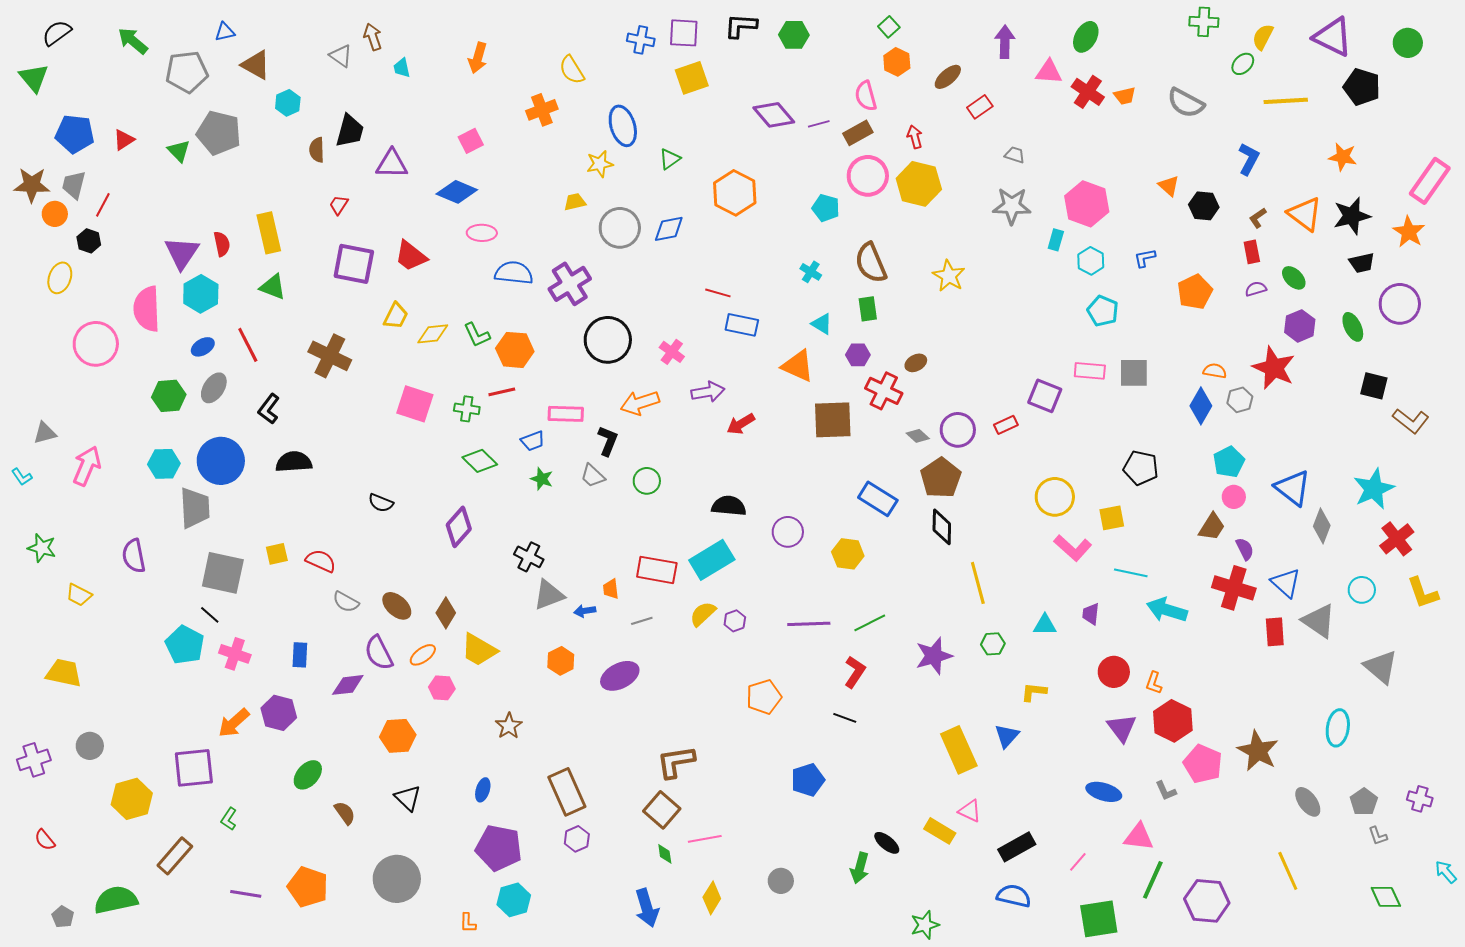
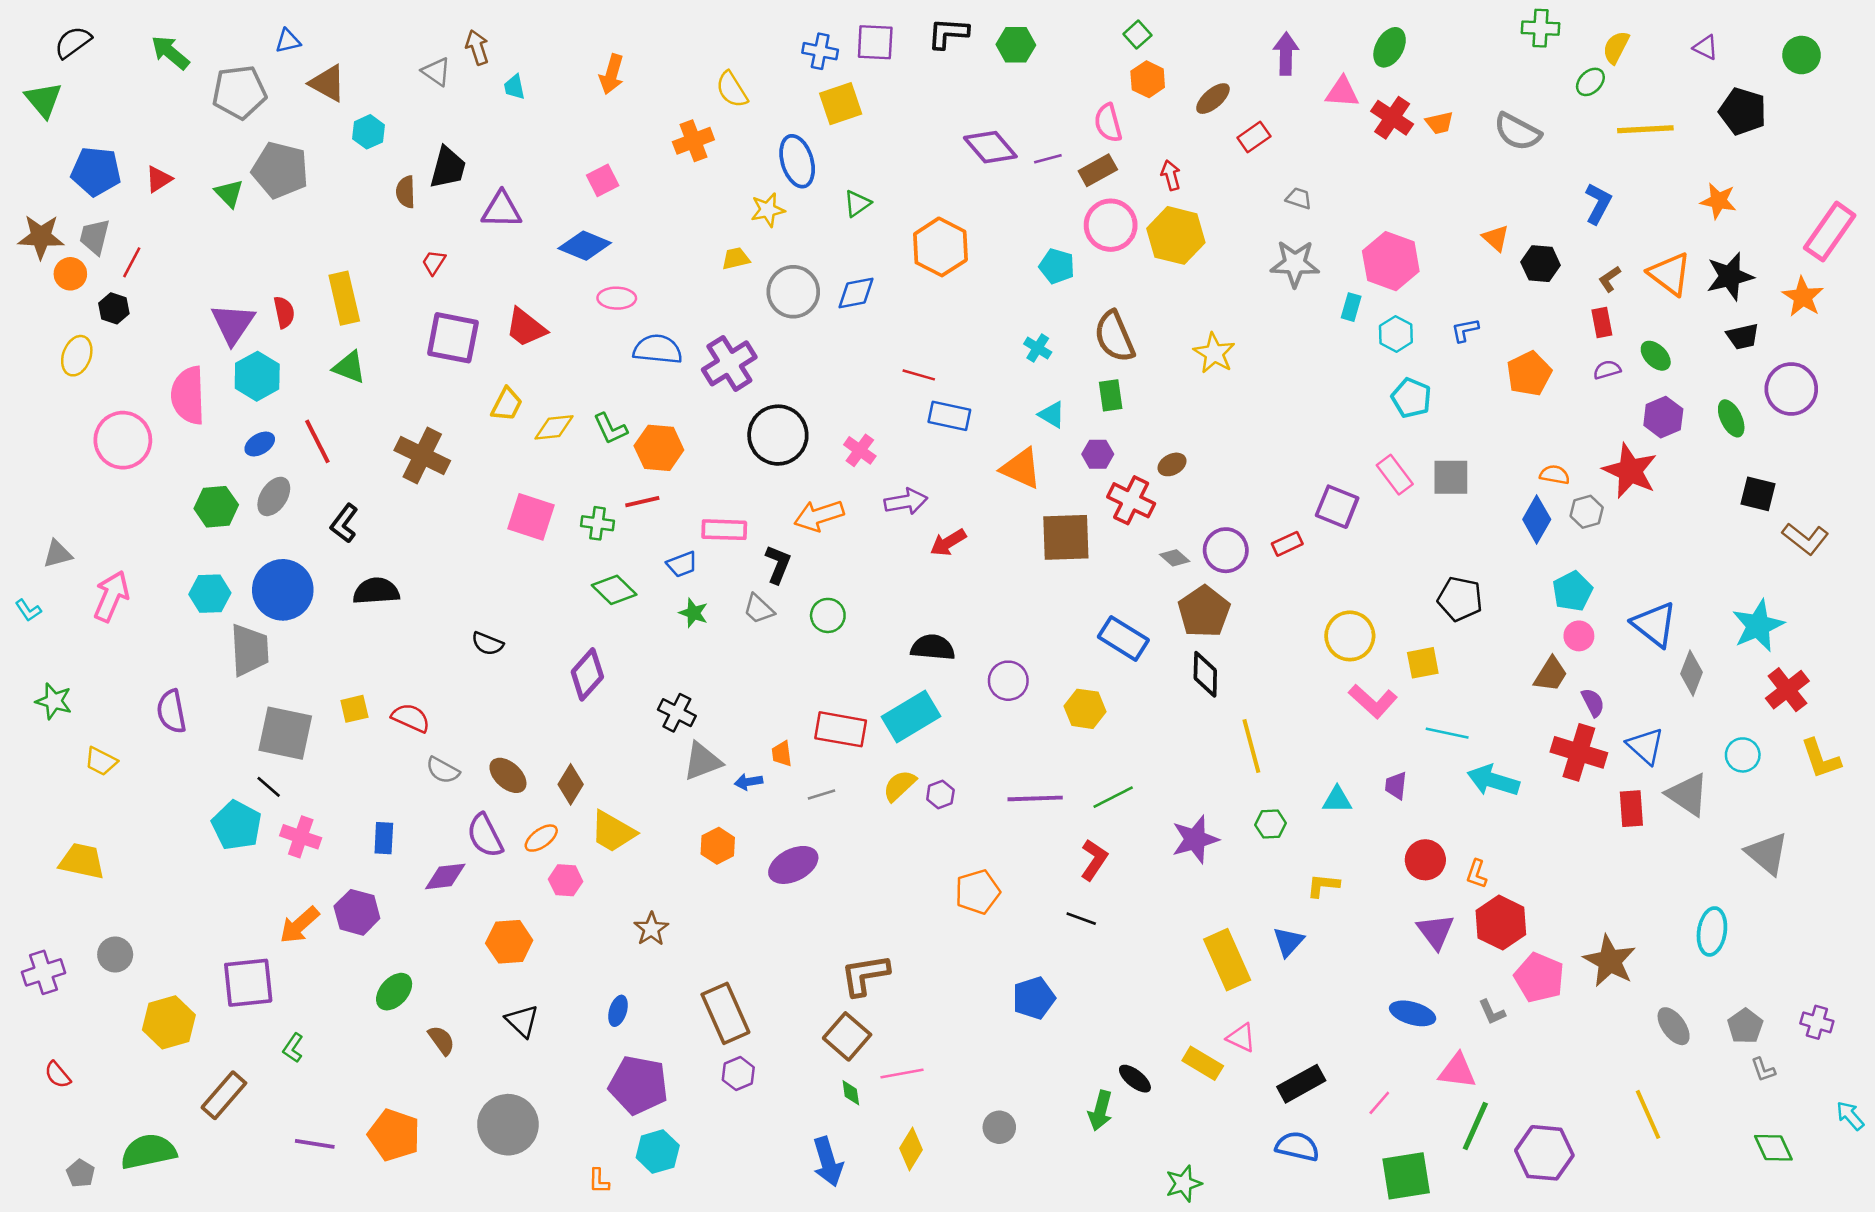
purple triangle: (1333, 37) -> (1706, 47), size x0.5
yellow square: (692, 78) -> (841, 104), moved
pink rectangle: (1090, 371) -> (1395, 475), turned 48

